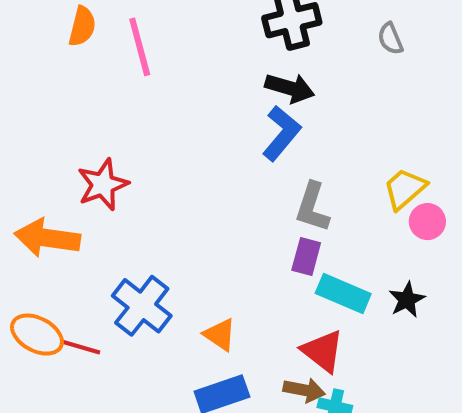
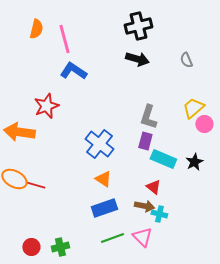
gray semicircle: (390, 39) -> (186, 60), moved
blue L-shape: (282, 133) -> (73, 71), moved, turned -96
blue cross: (142, 306) -> (99, 144), moved
red triangle: (323, 351) -> (153, 187), size x0.7

